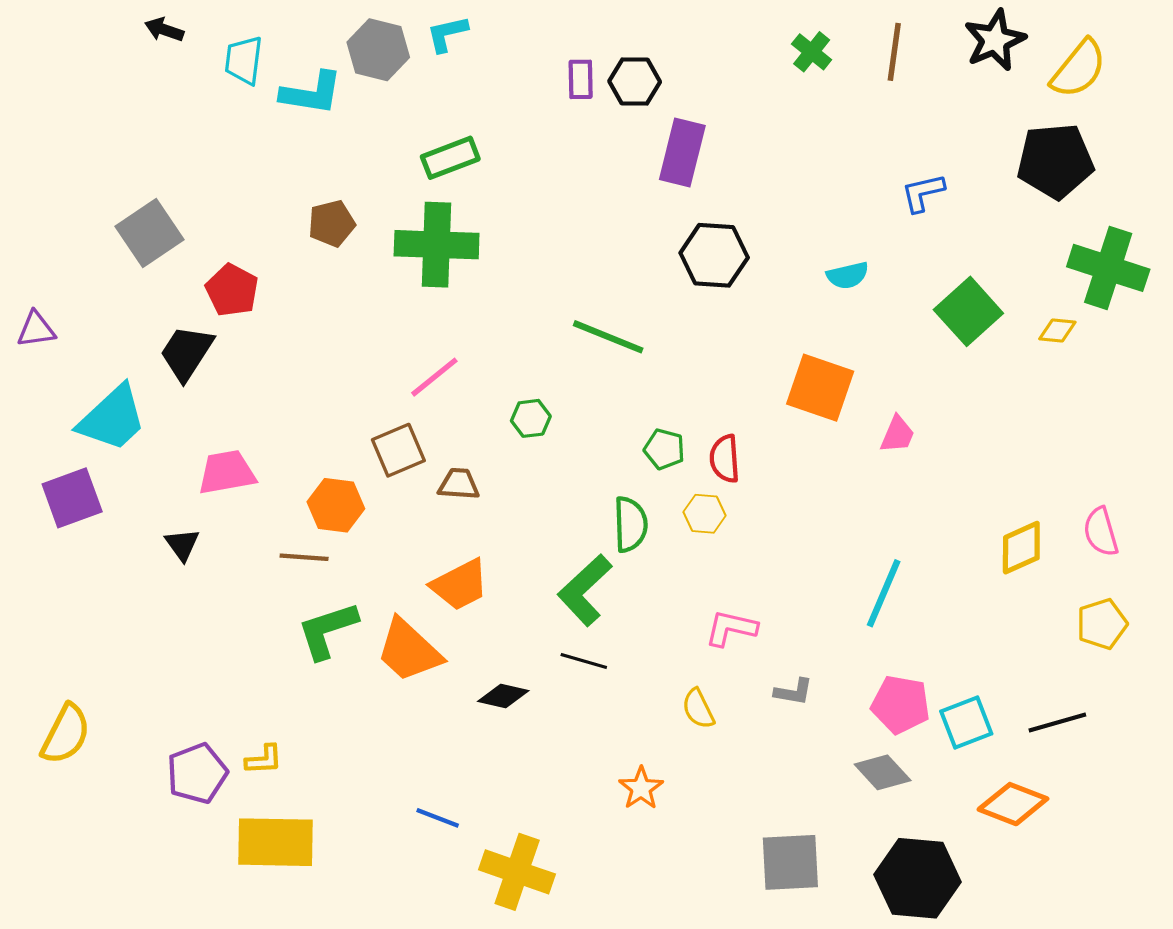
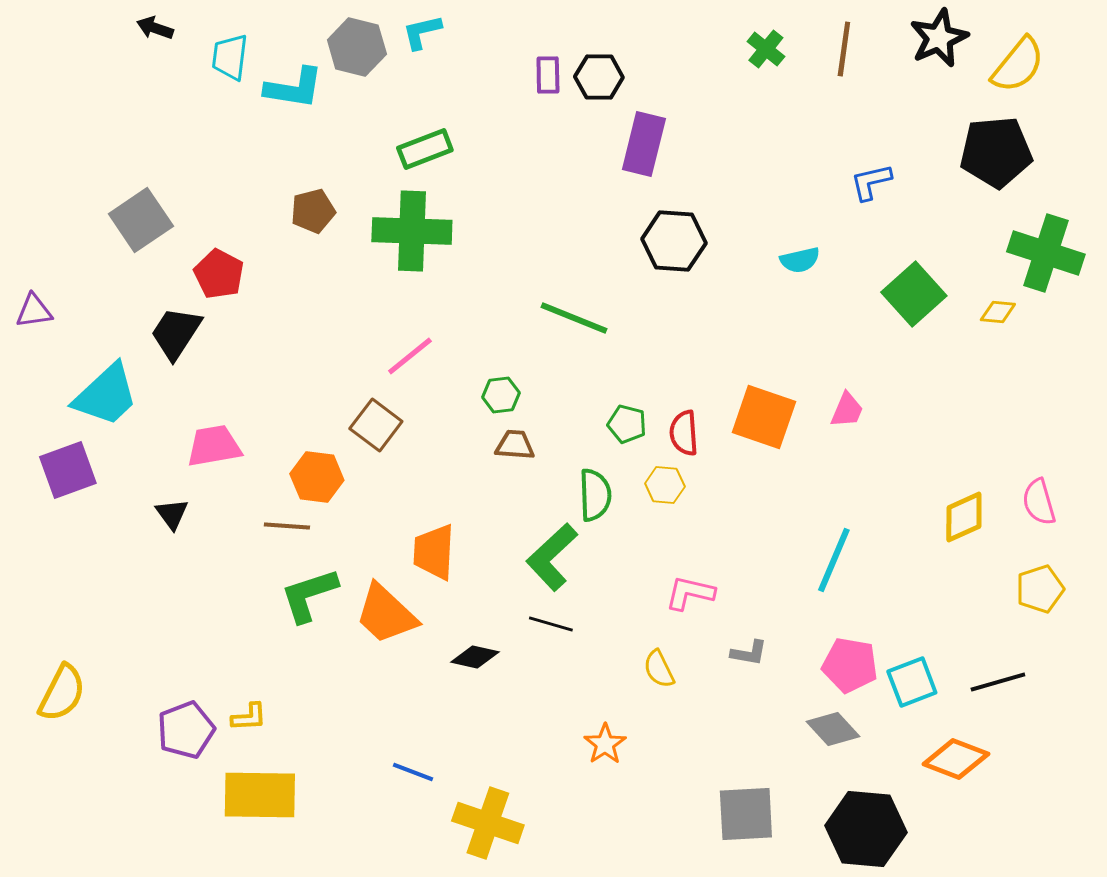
orange square: (820, 388) -> (764, 417), moved
brown square: (398, 450) -> (376, 425), turned -30
brown trapezoid: (459, 484) -> (515, 445), moved
orange trapezoid: (460, 585) -> (434, 552), turned 120

